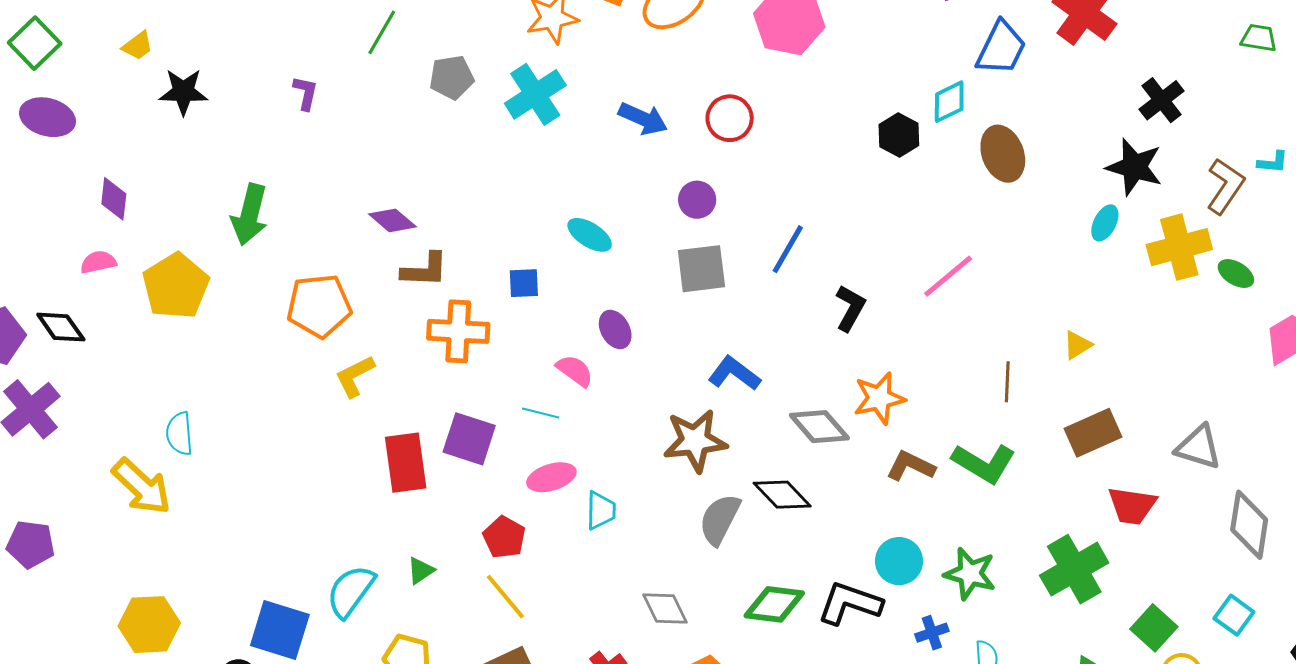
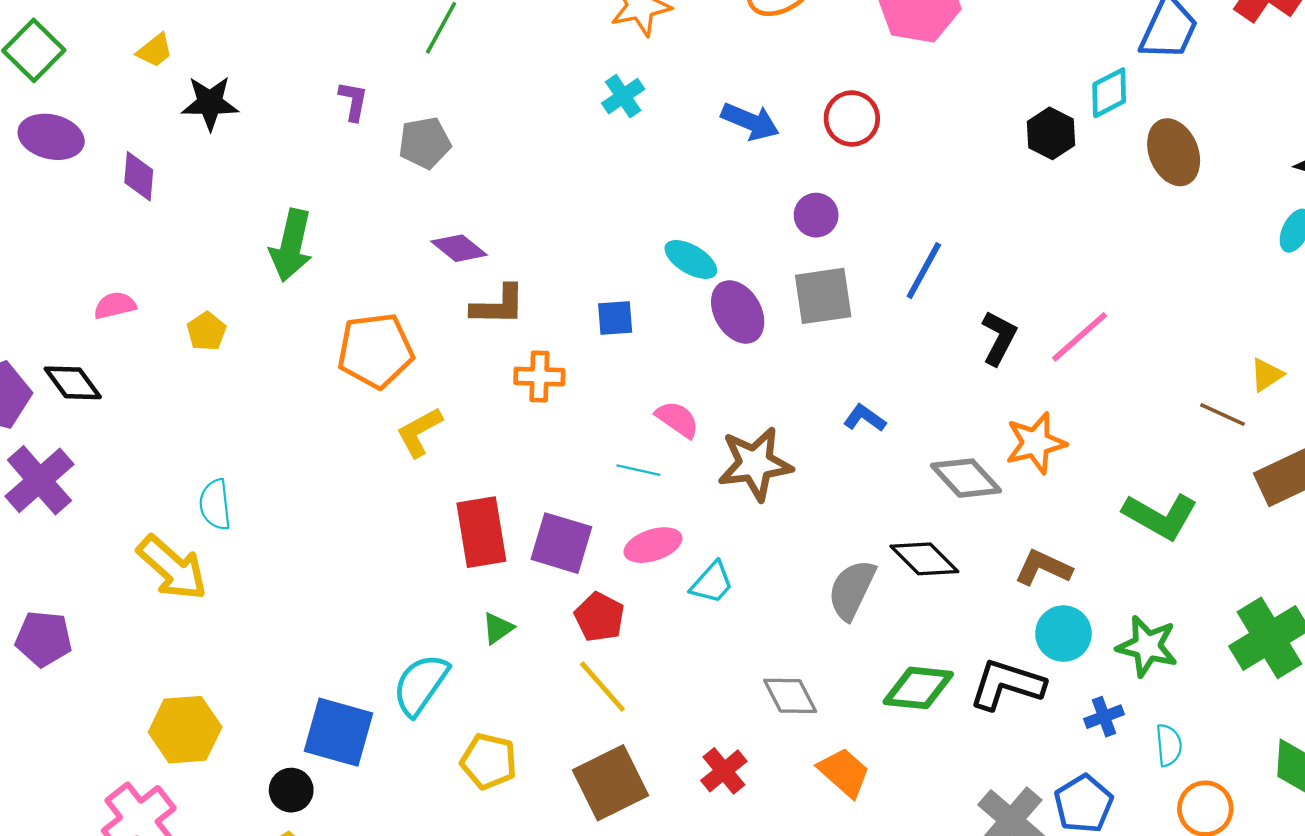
gray pentagon: (452, 77) -> (425, 143), moved
cyan cross: (535, 94) -> (623, 96), size x0.6
purple diamond: (114, 199) -> (139, 176), moved
pink line: (948, 276) -> (1080, 337), moved
yellow pentagon: (176, 286) -> (206, 331), size x0.5
purple ellipse: (615, 329) -> (738, 312), moved, size x1.4
orange cross: (458, 331) -> (539, 377), size x0.7
blue L-shape: (734, 373) -> (865, 418), size x0.7
brown line: (1007, 382) -> (1223, 415), moved, turned -66
purple square: (469, 439) -> (561, 543), moved
brown star: (695, 441) -> (755, 464), moved
brown L-shape: (911, 466) -> (1043, 568), moved
cyan trapezoid: (601, 511) -> (712, 583), turned 42
green triangle: (421, 571) -> (498, 628), moved

